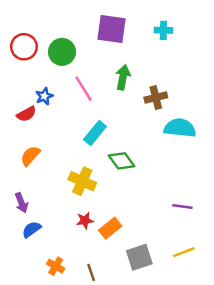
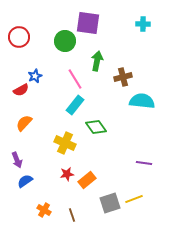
cyan cross: (163, 30) -> (143, 24), moved
green circle: (62, 52) -> (65, 41), moved
pink line: (84, 89) -> (75, 79), moved
yellow line: (184, 252) -> (134, 199), moved

